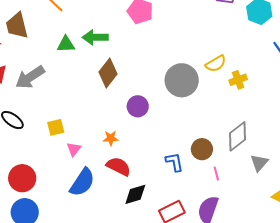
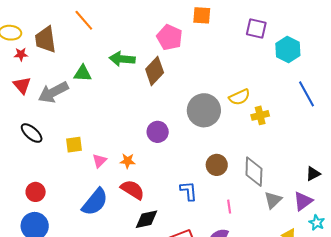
green triangle: (66, 44) -> (83, 73), moved
brown diamond: (108, 73) -> (155, 71), moved
gray diamond: (238, 136) -> (254, 172), turned -56
pink triangle: (74, 149) -> (100, 161), moved
brown circle: (202, 149) -> (217, 165), moved
red circle: (22, 178) -> (36, 192), size x0.7

